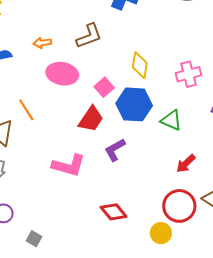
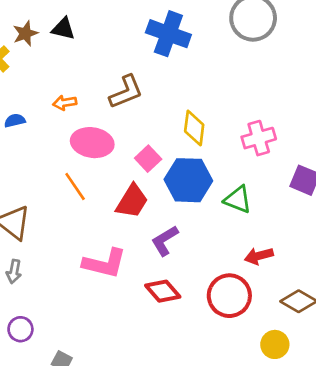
orange line: (26, 110) -> (75, 187), moved
red arrow: (186, 164) -> (259, 256), turned 30
red circle: (179, 206) -> (229, 296), moved
red diamond: (114, 212) -> (163, 291), moved
yellow circle: (161, 233) -> (275, 344), moved

